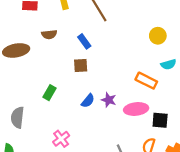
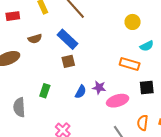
blue rectangle: (84, 41) -> (67, 39), size x1.5
pink ellipse: (136, 109) -> (118, 101), moved
gray semicircle: (17, 117) -> (19, 107), moved
black square: (160, 120) -> (147, 88), moved

